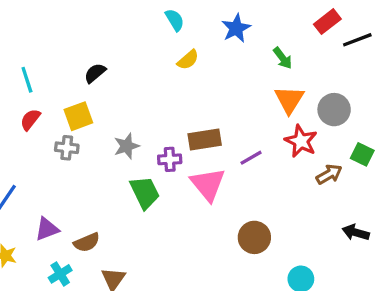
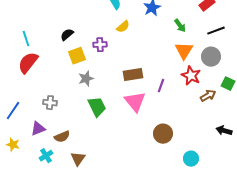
black line: (357, 40) -> (216, 31), moved
yellow square: (78, 116) -> (77, 56), moved
red semicircle: (30, 120) -> (28, 63), size x1.6
gray cross: (67, 148) -> (50, 103), moved
purple line: (251, 158) -> (161, 86), turned -40
purple cross: (170, 159) -> (100, 45), moved

